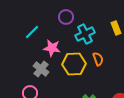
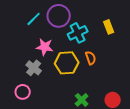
purple circle: (66, 17) -> (59, 16), size x1.5
cyan line: (32, 32) -> (34, 19), moved

